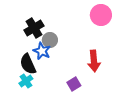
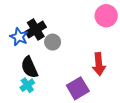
blue star: (42, 51) -> (19, 37), moved
purple square: (74, 84) -> (78, 88), size x1.5

